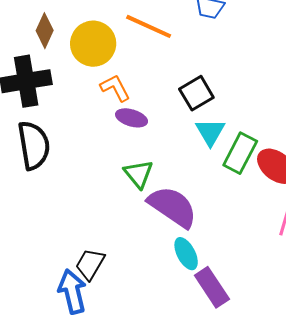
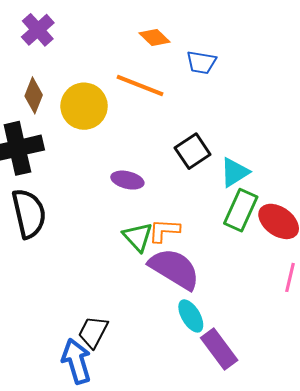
orange L-shape: (115, 88) -> (164, 231), moved, turned -56
cyan triangle: (210, 132) -> (235, 172), moved, turned 32

